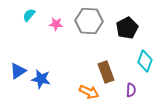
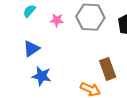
blue triangle: (18, 71) -> (31, 49), moved

